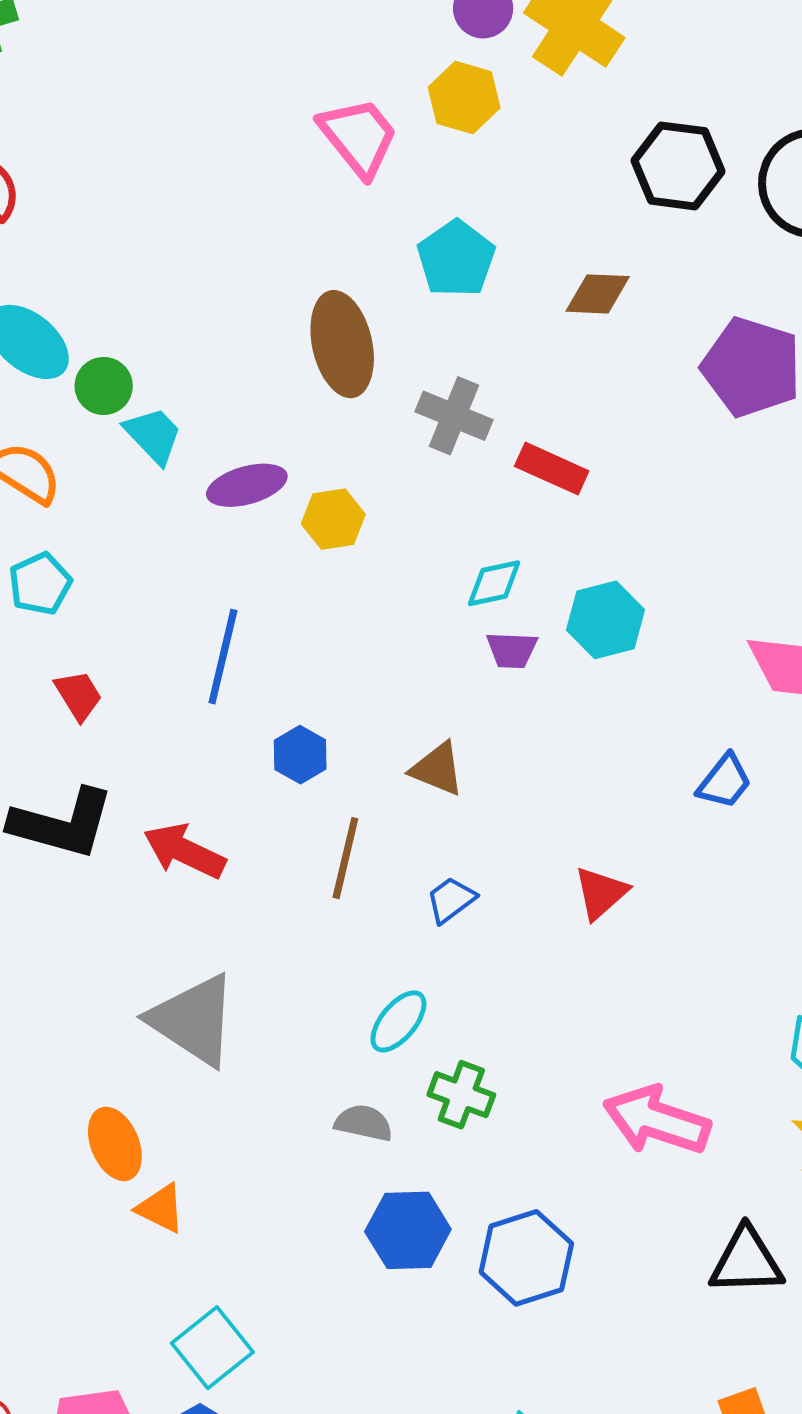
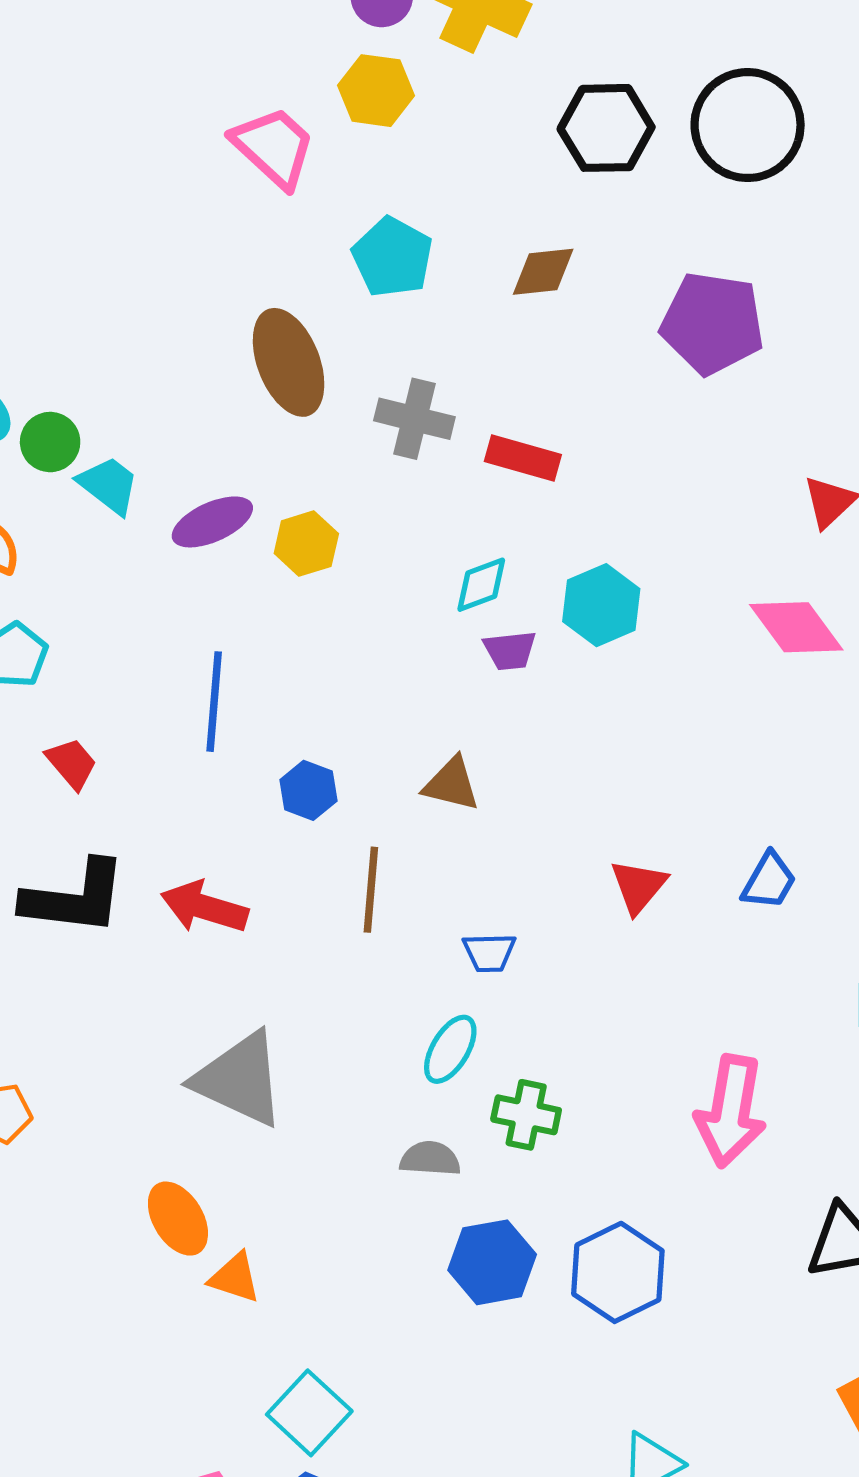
blue trapezoid: (725, 781) -> (769, 881), moved
blue trapezoid: (451, 900) -> (489, 952), moved, turned -136
pink arrow: (657, 1120) -> (731, 1111), turned -90

